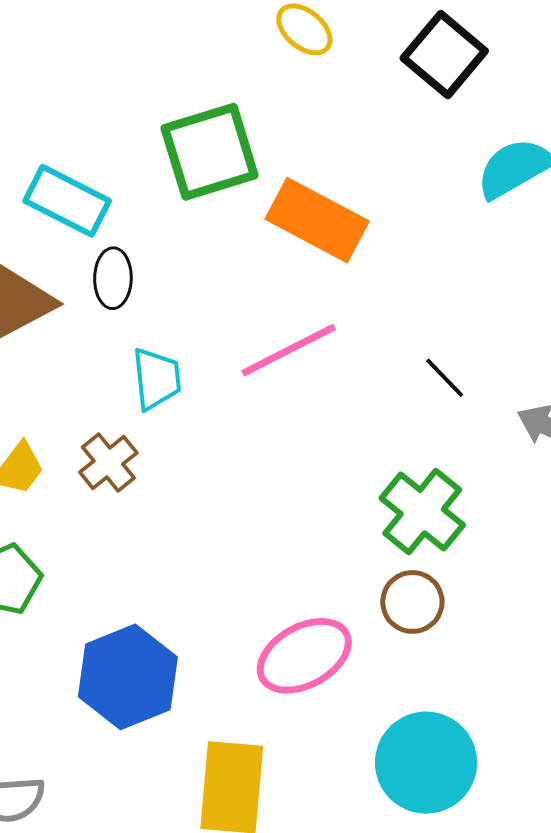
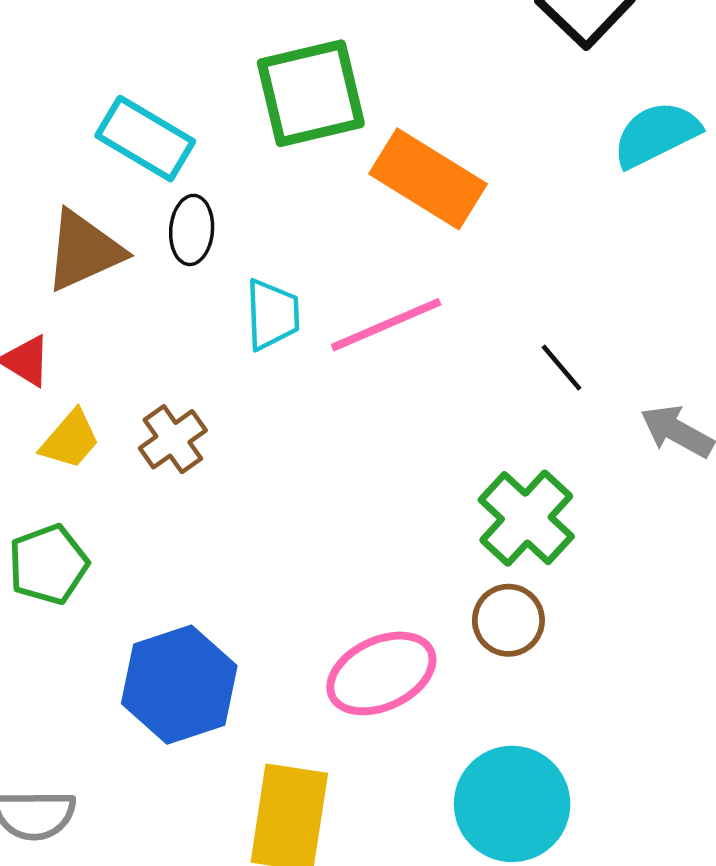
cyan trapezoid: (156, 379) -> (272, 314), moved

